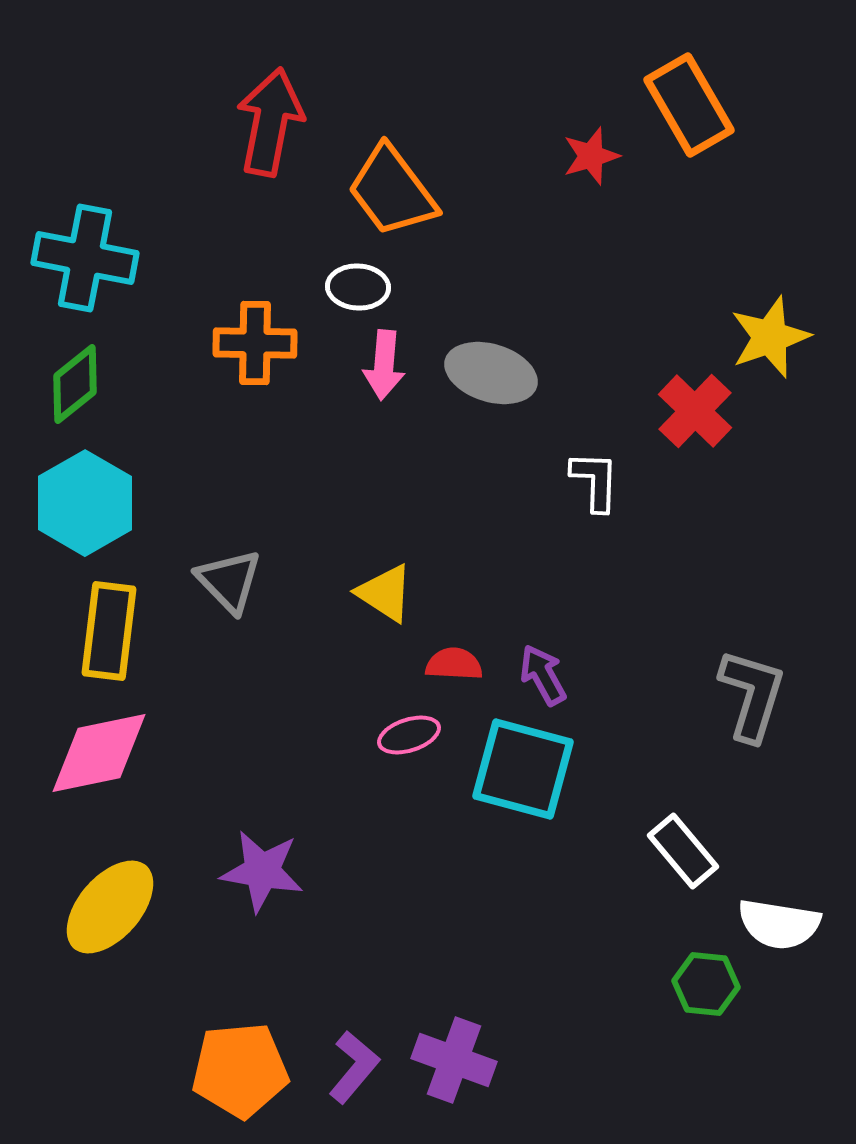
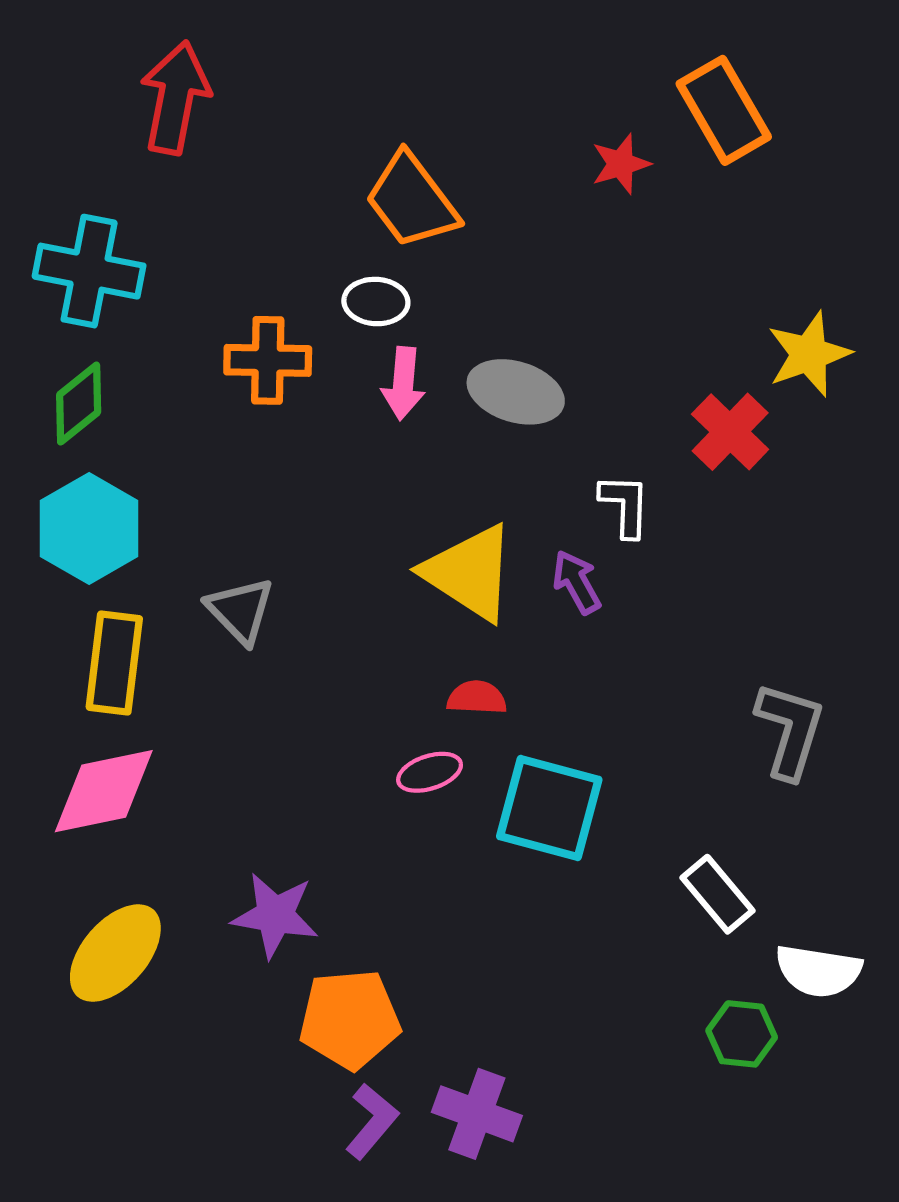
red arrow: (270, 122) -> (175, 98), moved
yellow triangle: (385, 593) -> (469, 573), moved, size x1.6
purple arrow: (543, 675) -> (577, 582), moved
orange pentagon: (240, 1070) -> (350, 1019), moved

